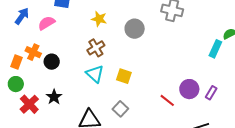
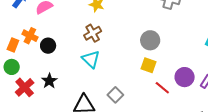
gray circle: (135, 29) -> (150, 40), moved
yellow square: (124, 76) -> (149, 65), moved

